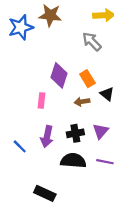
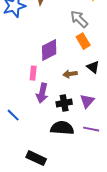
purple diamond: (59, 75) -> (49, 50), turned 45
orange rectangle: (87, 79) -> (83, 41), moved
purple arrow: (47, 137) -> (42, 93), moved

